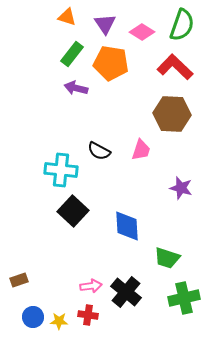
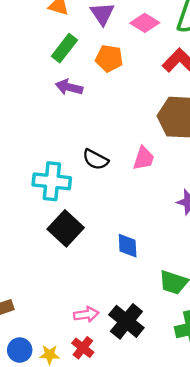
orange pentagon: (111, 63) -> (109, 58), size x0.7
blue diamond: (127, 226) -> (128, 246), size x0.7
red cross: (88, 315) -> (83, 348), turned 30

